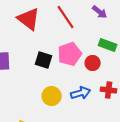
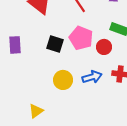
pink pentagon: (70, 54) -> (81, 38), turned -30

